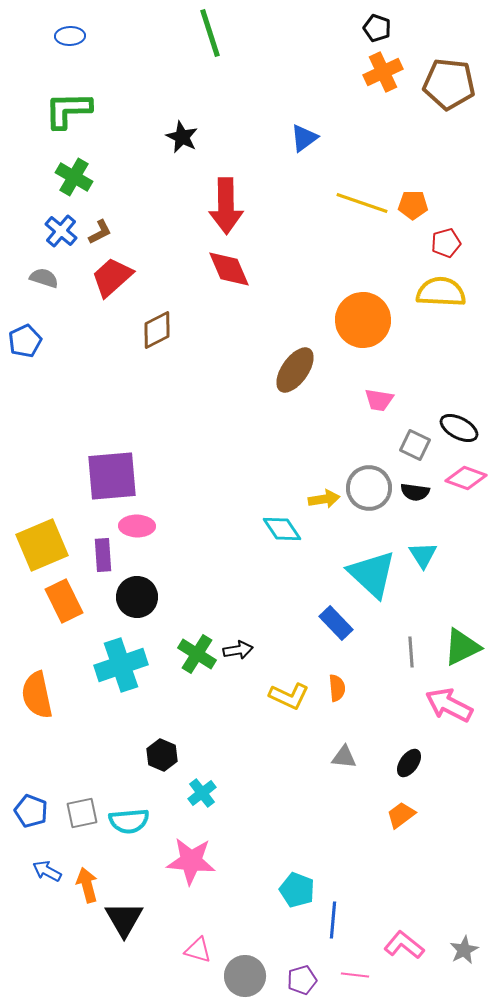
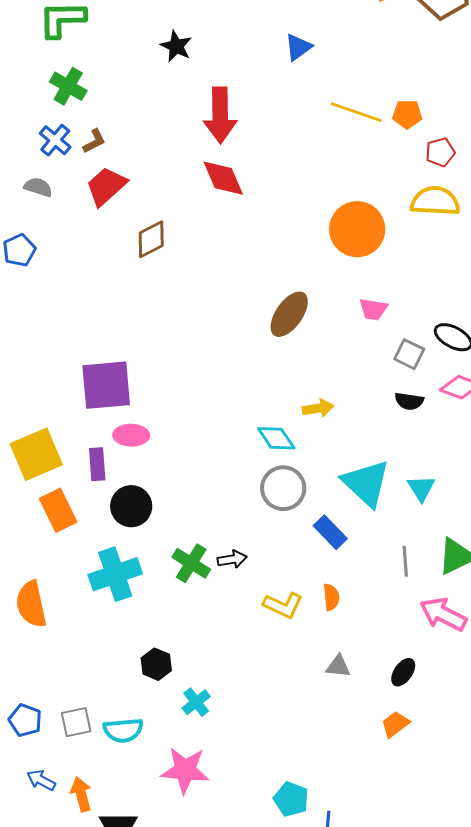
brown ellipse: (295, 370) -> (289, 314), moved
gray circle: (369, 488) -> (283, 488), moved
cyan triangle: (423, 555) -> (421, 488), moved

